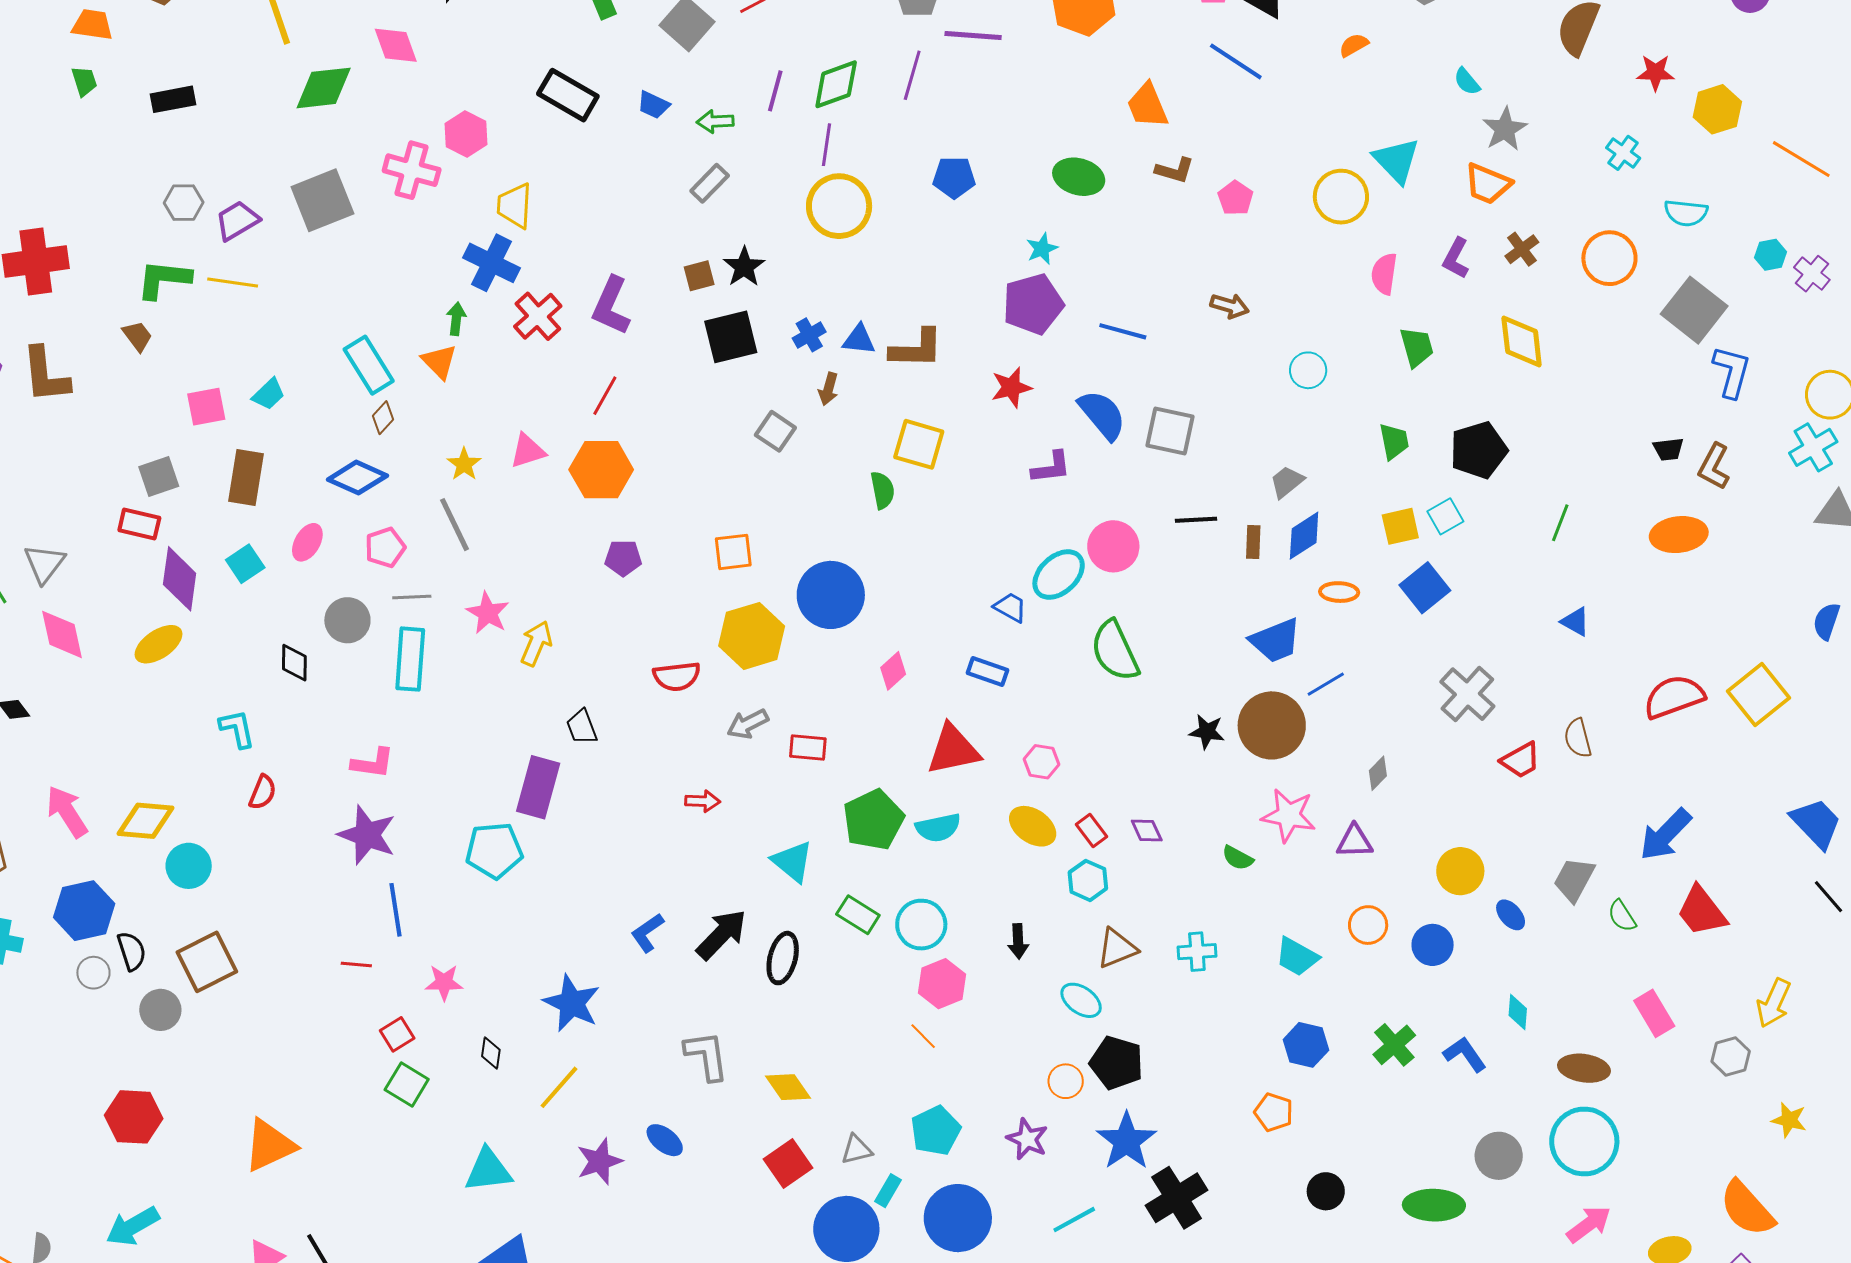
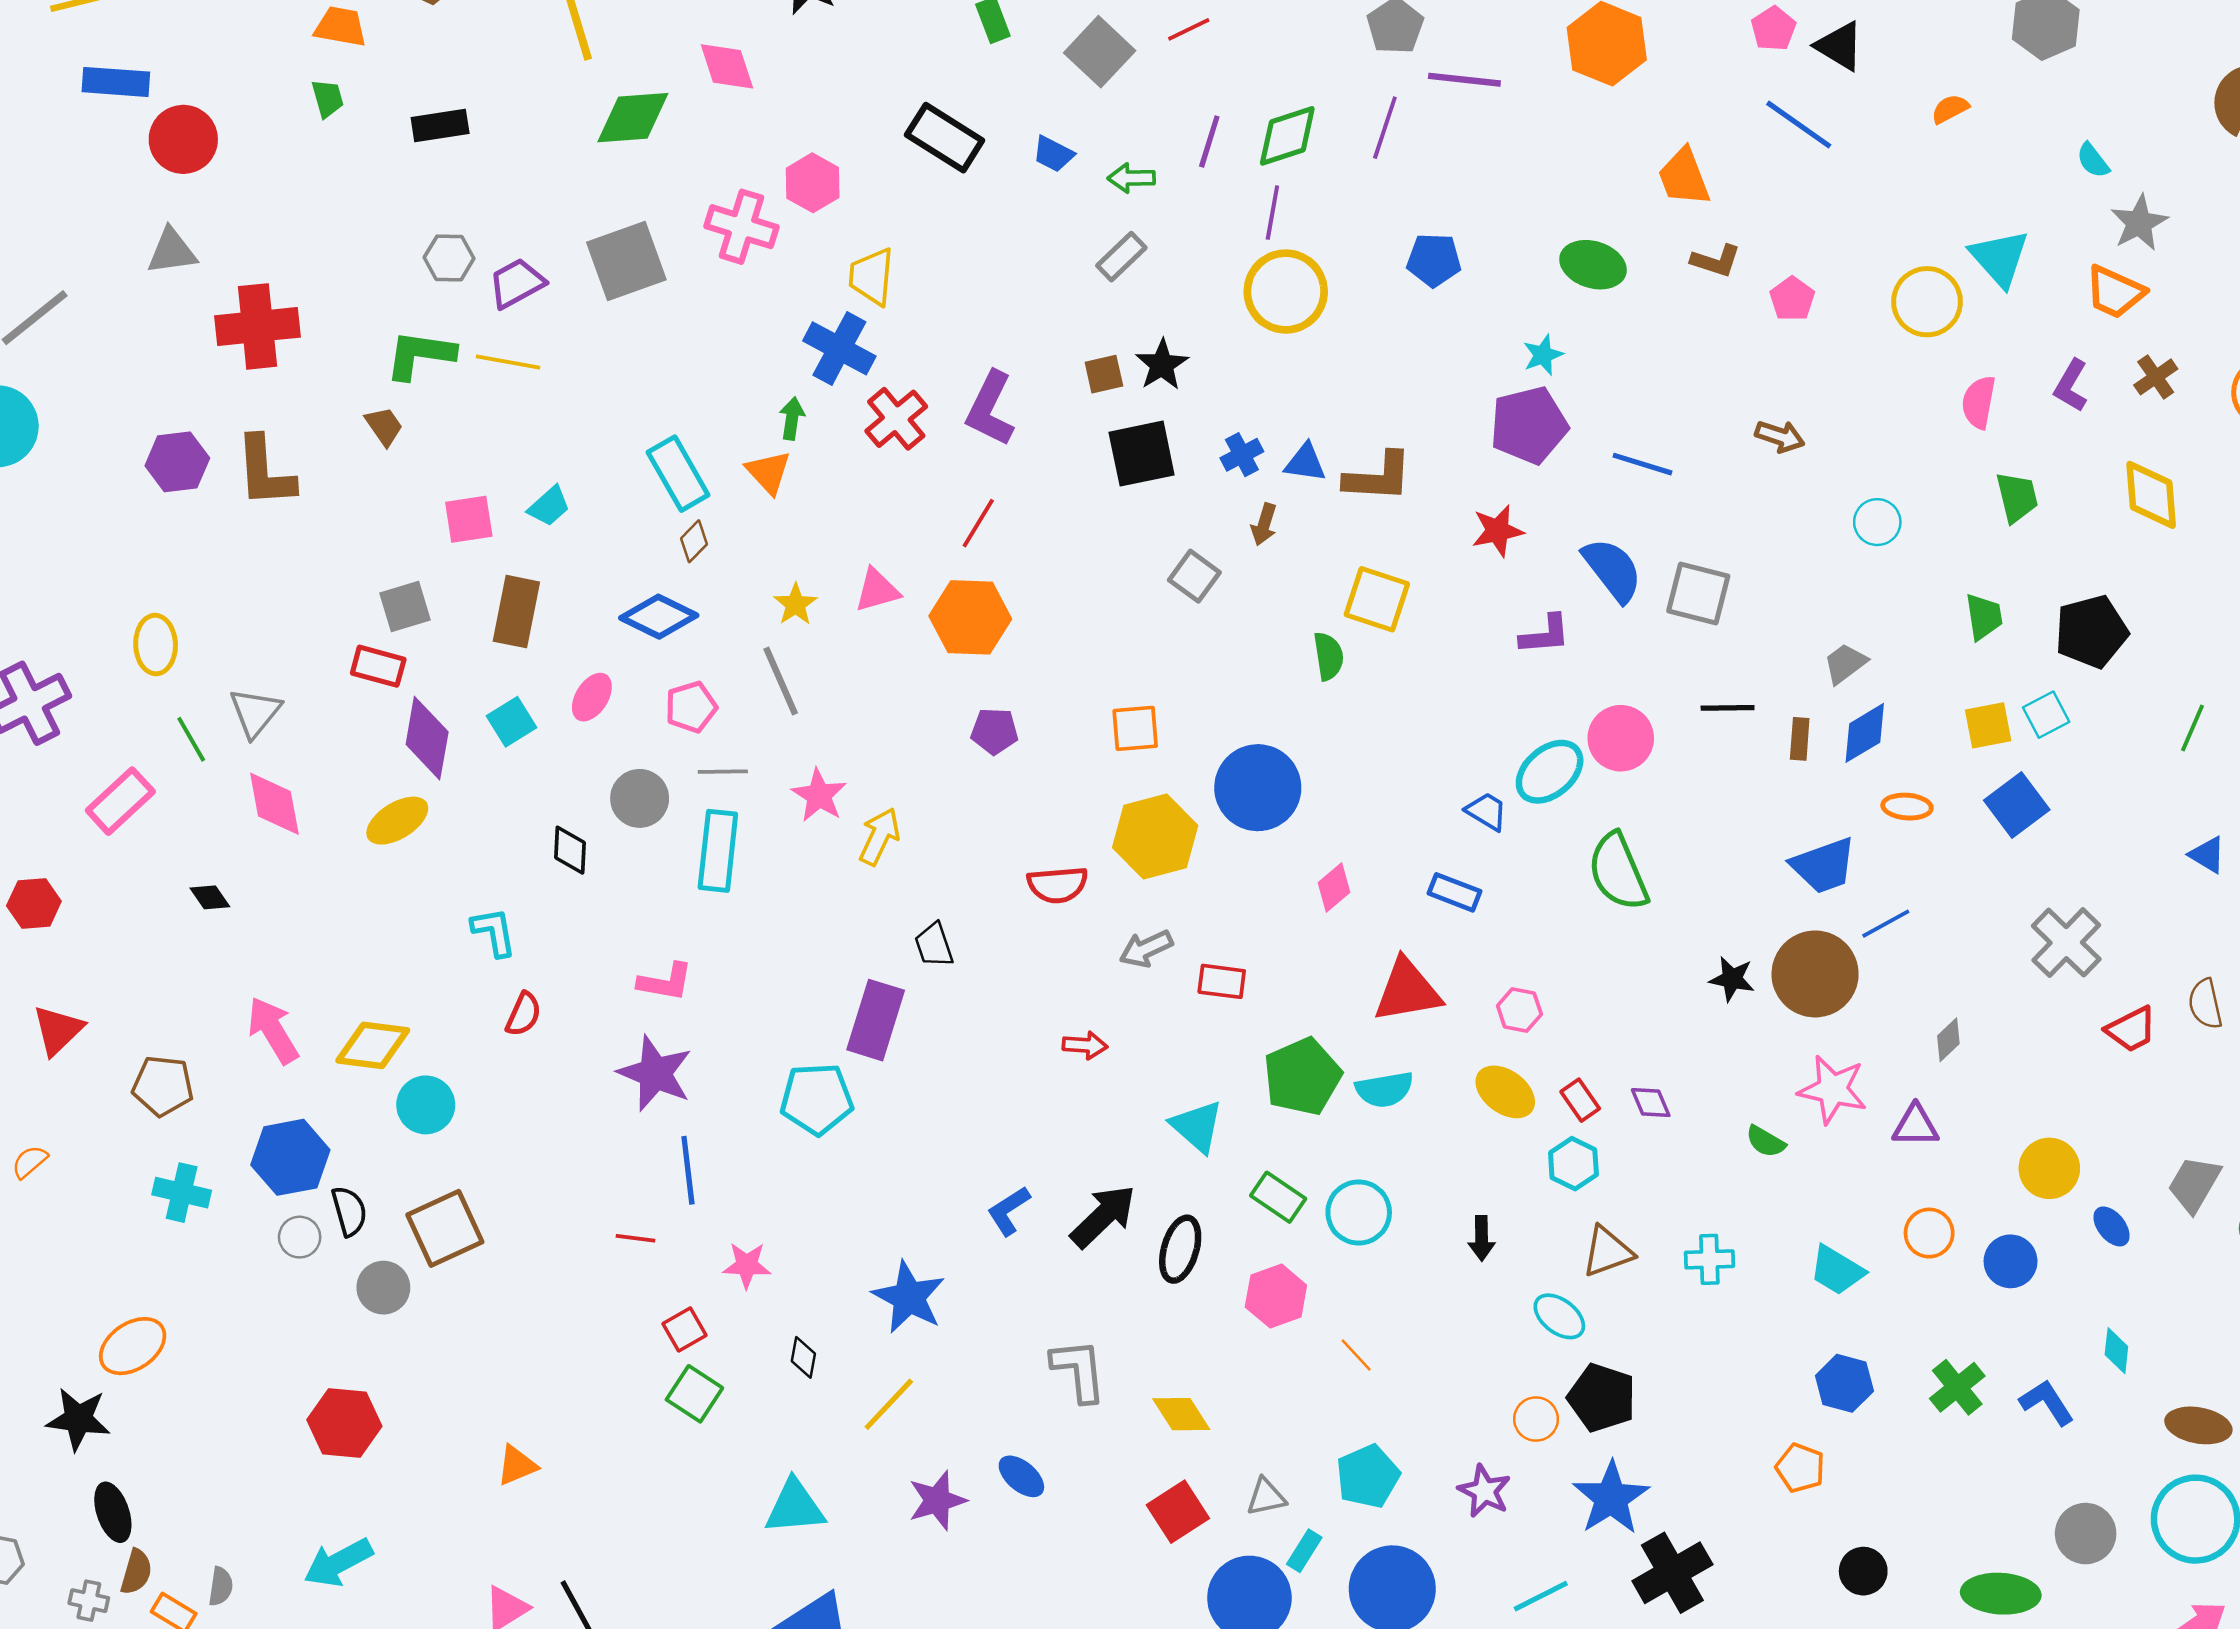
pink hexagon: (942, 984) -> (1276, 1296), moved
orange triangle: (270, 1145) -> (517, 1465), size x0.6

